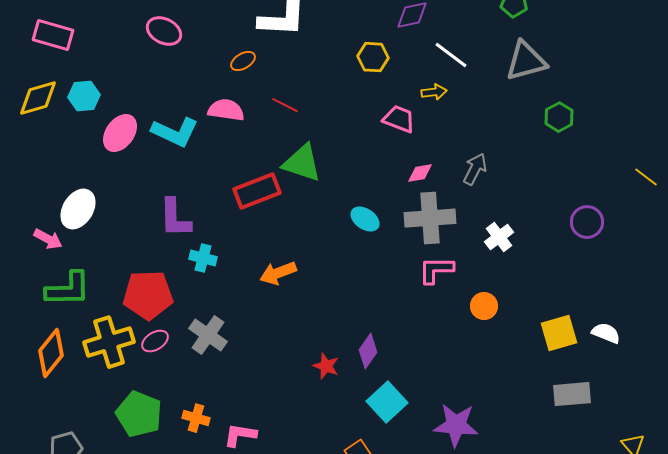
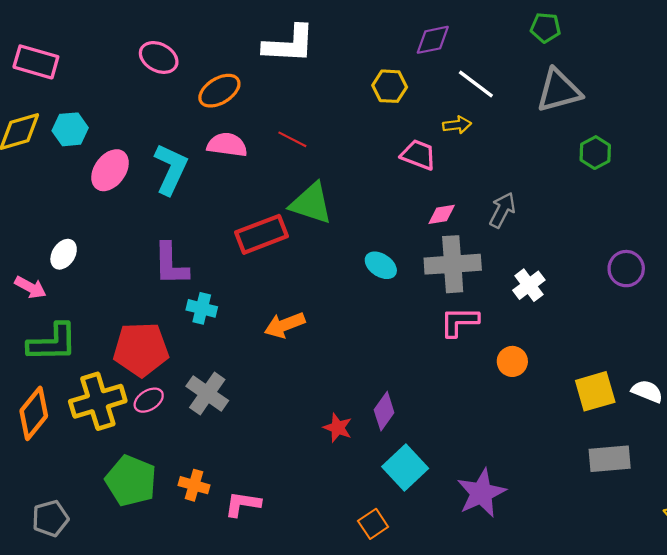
orange ellipse: (243, 61) -> (219, 91), moved, size x1.5
cyan L-shape: (175, 132) -> (171, 169), turned -90
white ellipse: (78, 209) -> (64, 254), size x0.7
purple star: (456, 425) -> (481, 493), turned -30

